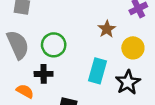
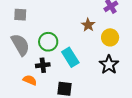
cyan rectangle: (97, 71) -> (70, 57), moved, turned -42

